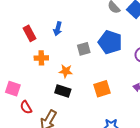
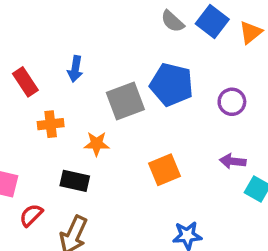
gray square: (84, 49) -> (125, 101), size x1.5
black rectangle: (63, 91) -> (75, 181), moved
red semicircle: (26, 107) -> (31, 215), turned 80

